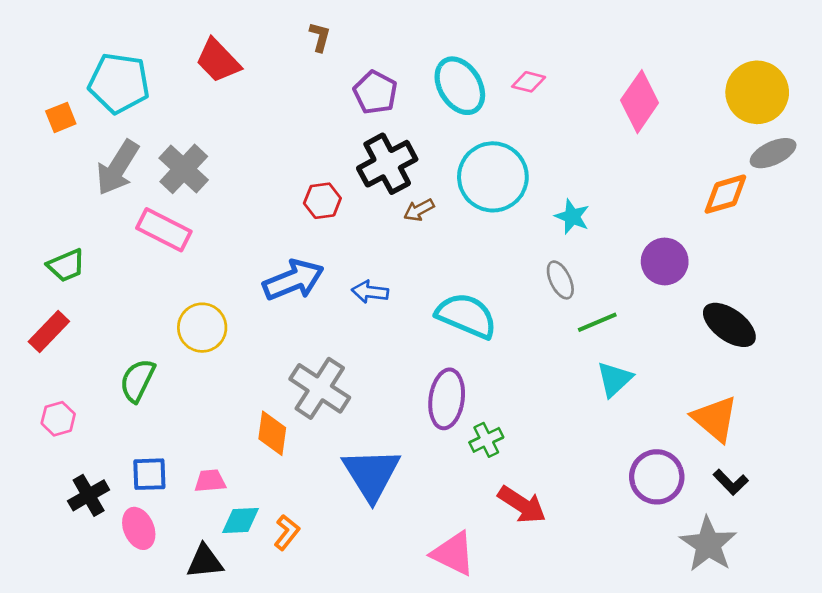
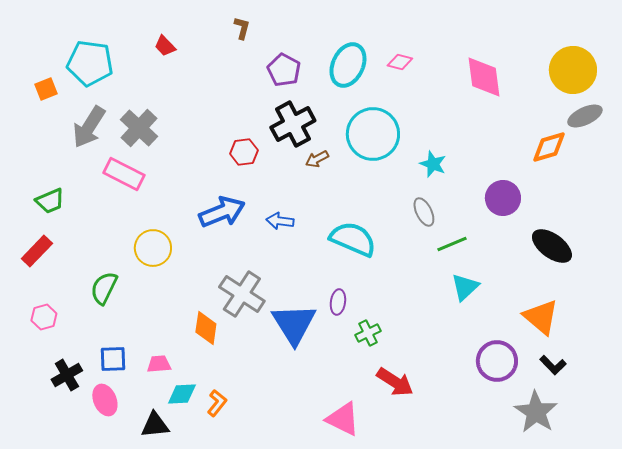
red trapezoid: (218, 61) -> (165, 46), size x0.6
cyan ellipse: (460, 86) -> (348, 65), turned 57
pink diamond: (640, 102) -> (484, 77), turned -42
purple ellipse: (447, 399) -> (338, 302), size x0.6
blue triangle: (371, 474) -> (294, 324), moved

